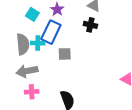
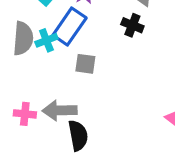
cyan cross: (38, 43) -> (46, 40), turned -32
gray arrow: (27, 71) -> (60, 110), moved

